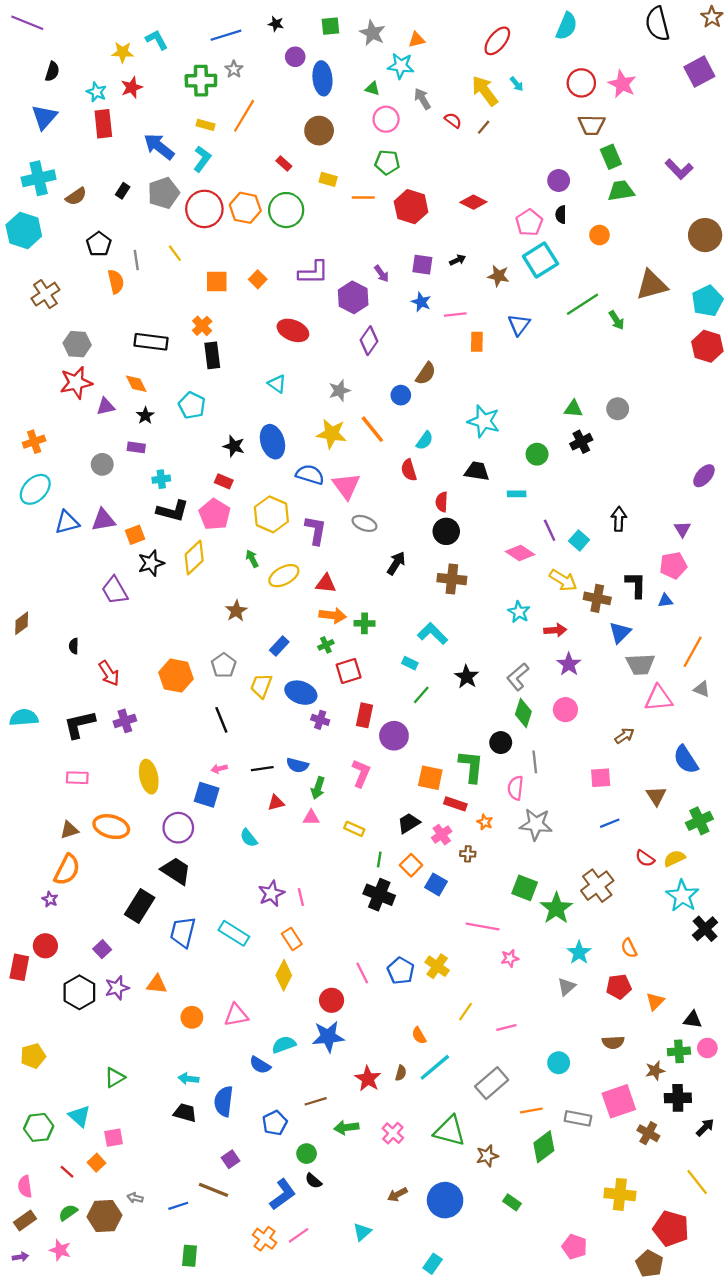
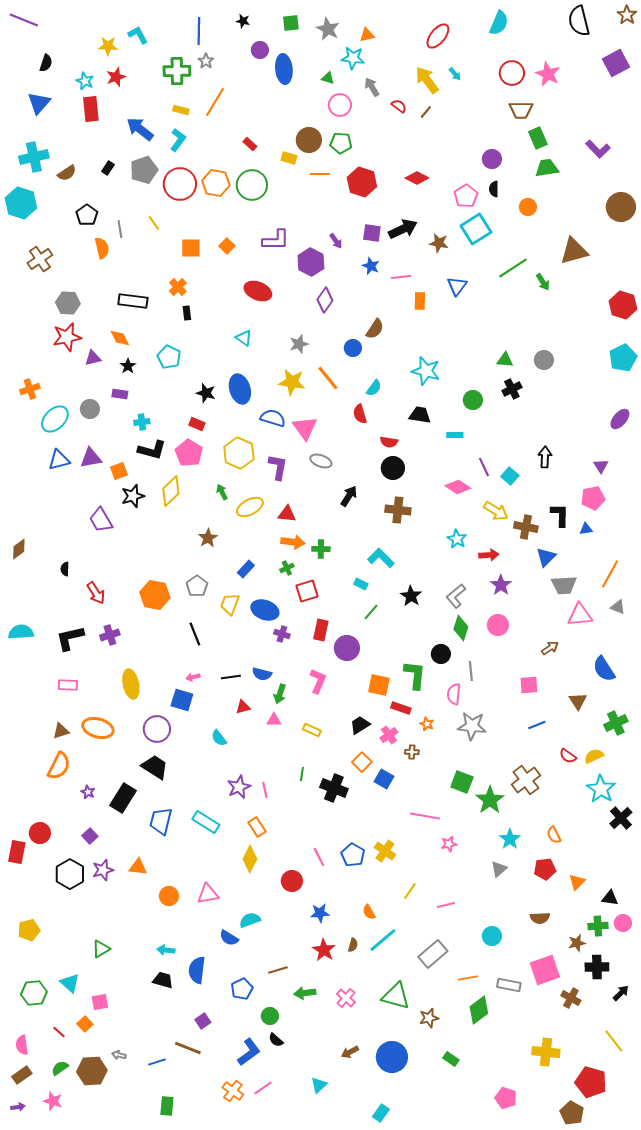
blue line: (226, 35) -> (199, 31), turned -72
brown circle: (319, 131) -> (309, 140), moved
black arrow: (458, 260) -> (403, 229), size x2.0
cyan pentagon: (707, 301) -> (623, 358), moved
black rectangle: (212, 355) -> (187, 313), size x0.6
cyan ellipse: (35, 489) -> (55, 419), moved
red semicircle: (442, 502) -> (389, 442), turned -84
green line: (379, 859) -> (302, 774), moved
purple star: (50, 899) -> (88, 792), moved
blue star: (328, 1037) -> (320, 913), moved, size x0.7

